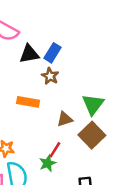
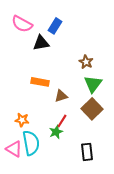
blue rectangle: (52, 53) -> (55, 26), moved
brown star: (50, 76) -> (86, 62), moved
brown triangle: (65, 119) -> (61, 96), moved

